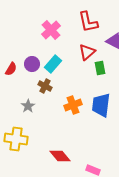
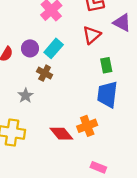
green rectangle: (100, 68) -> (106, 65), moved
orange cross: (73, 105) -> (87, 126), moved
red diamond: (60, 156) -> (61, 134), moved

